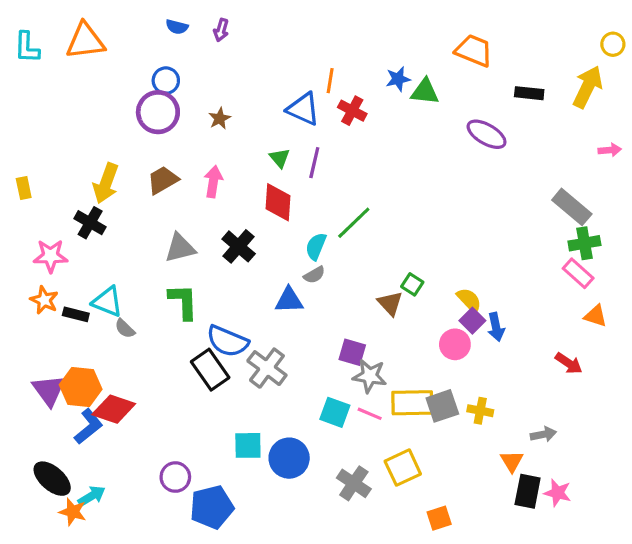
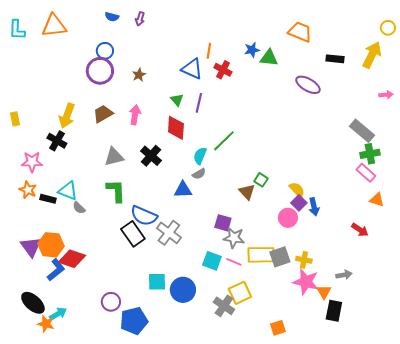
yellow square: (403, 468) -> (240, 293), moved
pink star: (558, 493) -> (306, 282), moved, size x1.5

